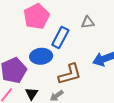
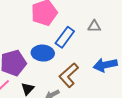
brown L-shape: (70, 74) -> (69, 75), turned 145

